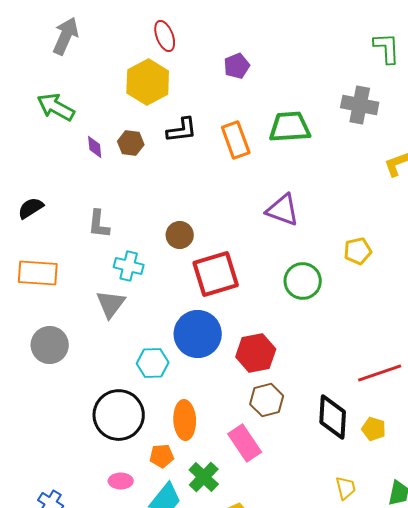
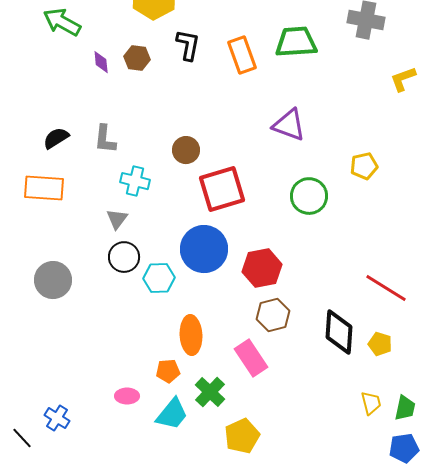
black L-shape: (182, 130) -> (188, 45), turned -72
black semicircle: (31, 208) -> (56, 138), moved
gray triangle: (111, 304) -> (117, 219), size x0.7
gray circle: (50, 345) -> (53, 280), moved
red line: (380, 373) -> (386, 288), turned 51
black circle: (119, 415) -> (124, 257), moved, size x0.6
yellow trapezoid: (346, 488) -> (371, 403), moved

